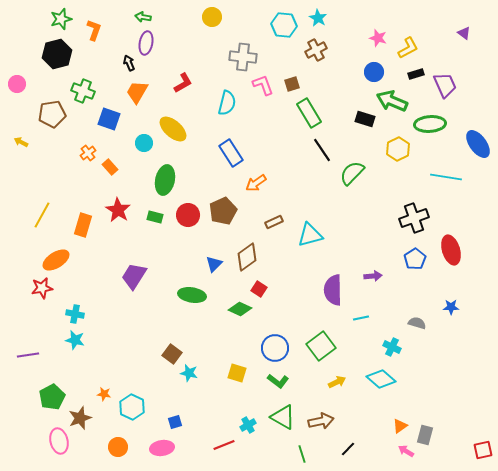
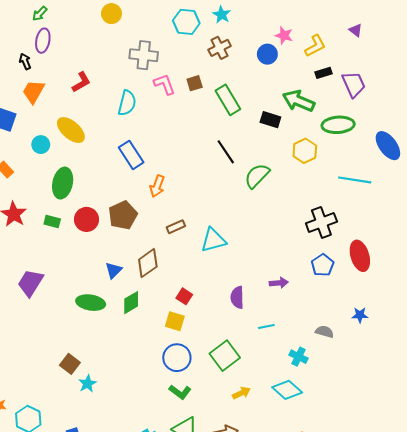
green arrow: (143, 17) -> (40, 14), turned -56
purple triangle: (464, 33) -> (356, 30), moved
blue circle: (374, 72) -> (267, 54), moved
green rectangle: (309, 113) -> (228, 100), moved
orange arrow: (256, 183) -> (157, 186), turned -35
red square: (259, 289) -> (184, 296), moved
purple semicircle: (333, 290) -> (237, 297), size x0.7
green diamond: (240, 309) -> (131, 303), moved, turned -55
cyan star: (189, 373) -> (88, 384), turned 30
yellow square: (237, 373) -> (175, 321), moved

